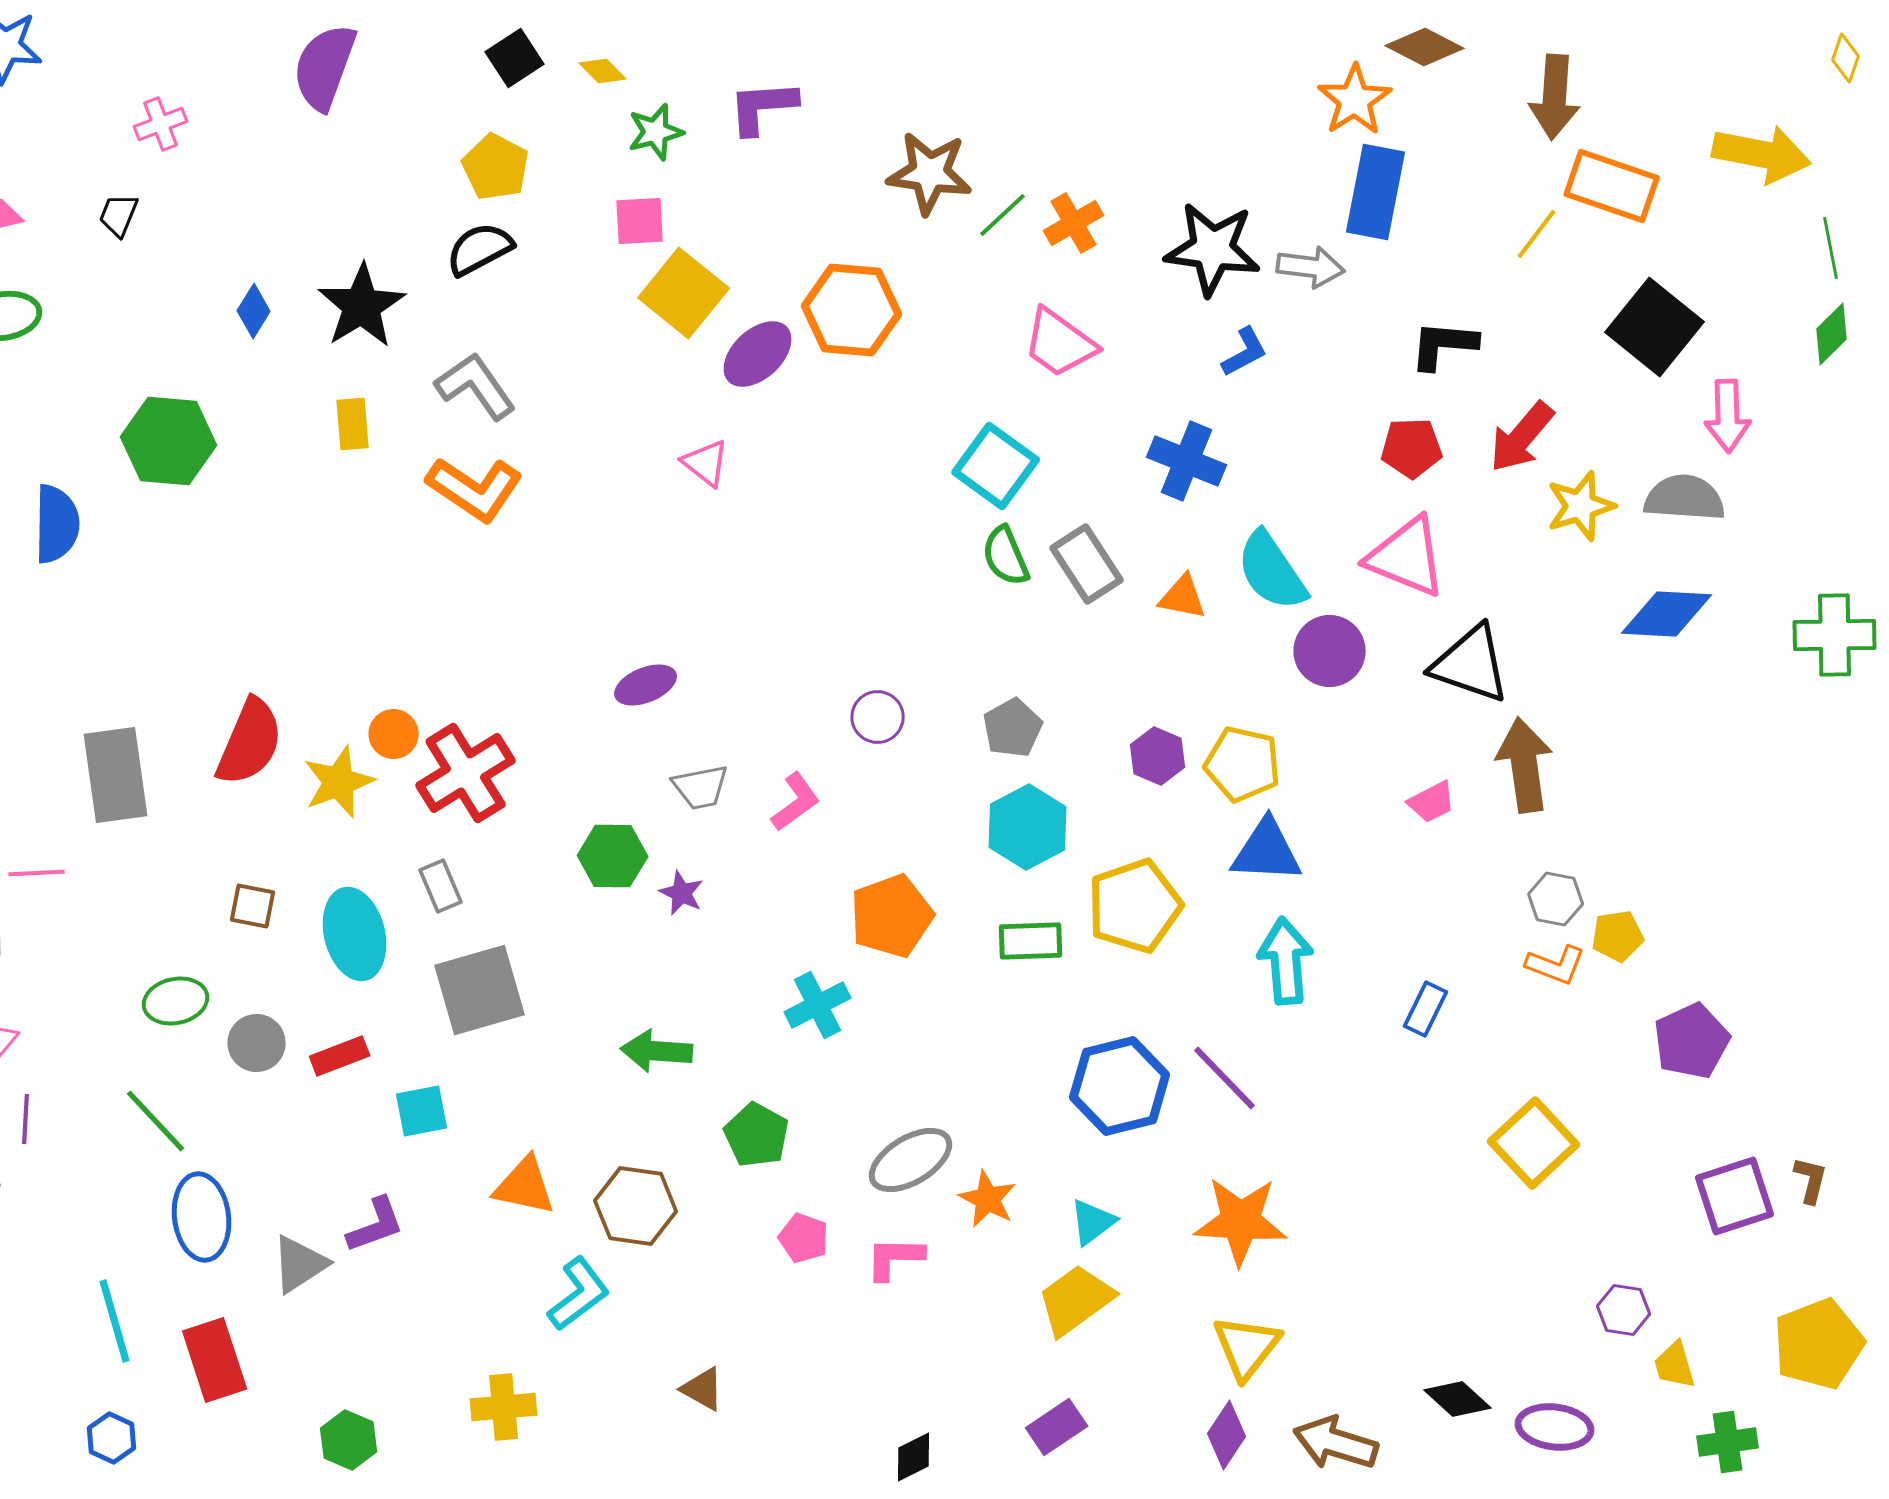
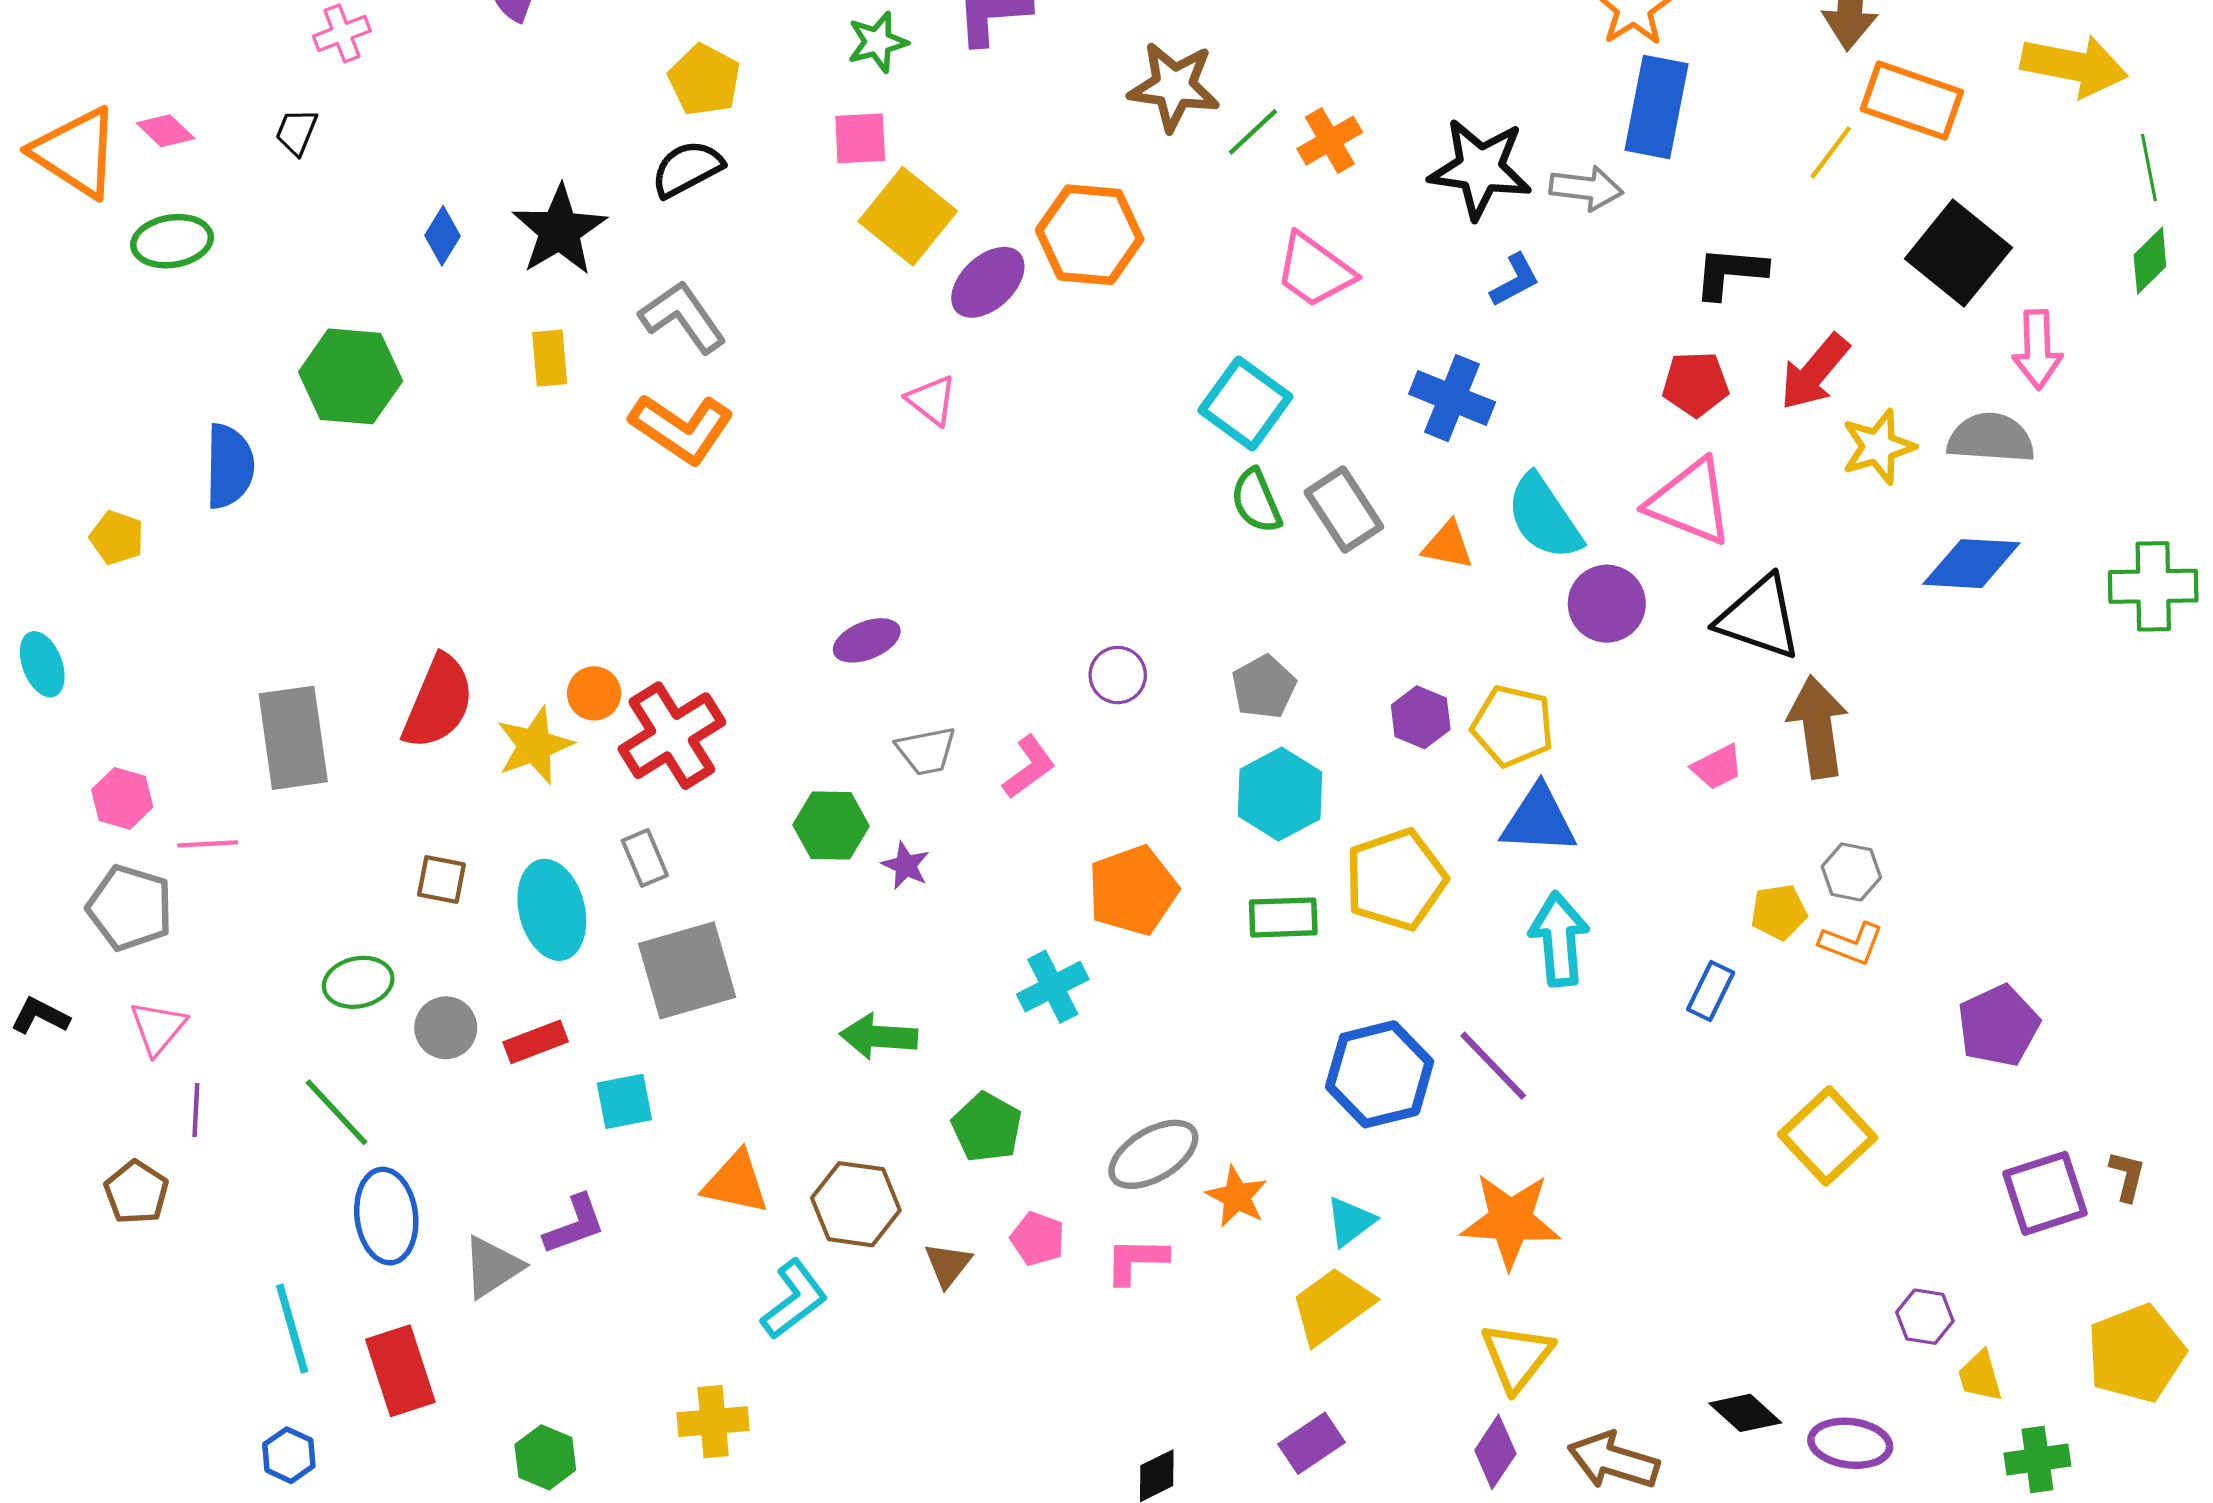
yellow pentagon: (1618, 936) -> (1779, 912), moved
brown triangle: (703, 1389) -> (948, 1265), moved, turned 39

